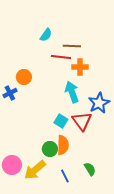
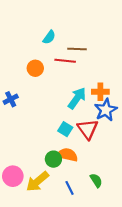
orange cross: (80, 67) -> (100, 92), moved
orange circle: (24, 77) -> (35, 68), moved
cyan arrow: (72, 92) -> (77, 98), turned 55
orange semicircle: (63, 145) -> (67, 155), turned -78

